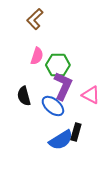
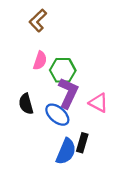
blue semicircle: (61, 140) -> (66, 151), turned -35

